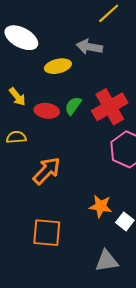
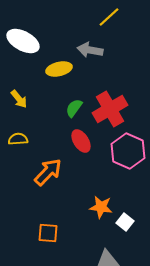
red ellipse: (47, 111) -> (81, 141), moved, turned 50
orange square: (47, 233) -> (48, 233), size x0.7

